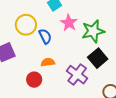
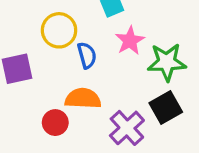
orange semicircle: (48, 62) -> (83, 99), size x1.5

